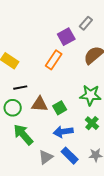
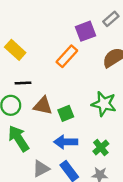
green cross: (92, 123) -> (101, 148), moved

